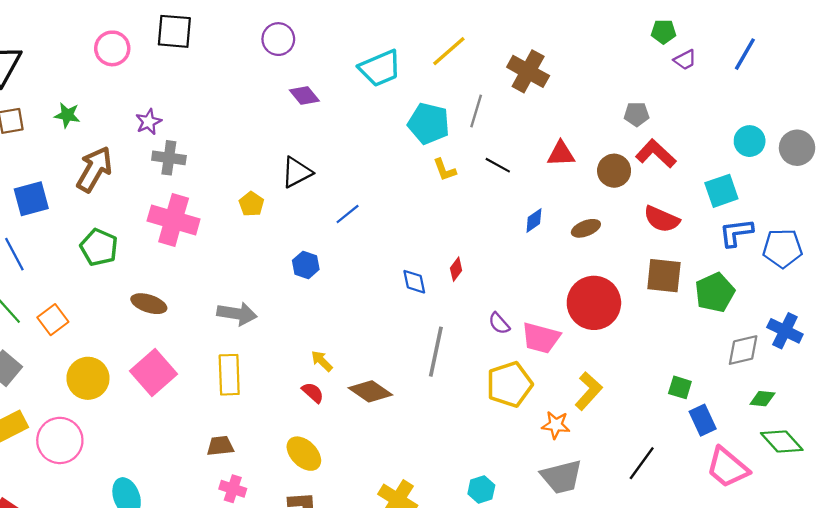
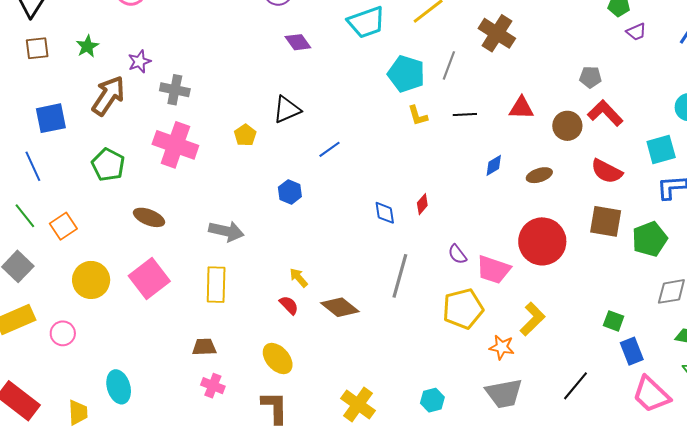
green star: (67, 115) -> (87, 46), turned 30
purple star: (149, 122) -> (139, 62), moved
black line: (498, 165) -> (465, 115), turned -35
pink circle: (60, 440) -> (63, 333), size x0.6

